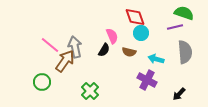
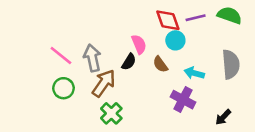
purple line: (175, 27) -> (196, 18), moved
brown semicircle: (129, 52) -> (160, 64), turned 40
brown arrow: (65, 61) -> (104, 83), moved
green circle: (42, 82) -> (63, 88), moved

